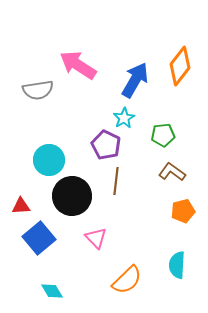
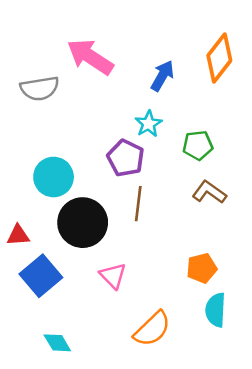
blue arrow: (135, 80) -> (162, 76), size x0.7
orange pentagon: (183, 211) -> (202, 268), moved

